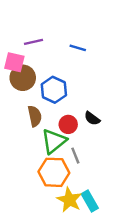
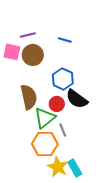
brown circle: (23, 78) -> (33, 55), moved
blue hexagon: (54, 90) -> (63, 79), moved
brown semicircle: (35, 116) -> (29, 97), size x1.4
black semicircle: (92, 118) -> (77, 99), size x1.6

